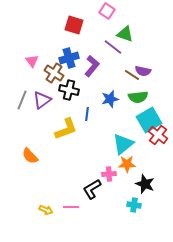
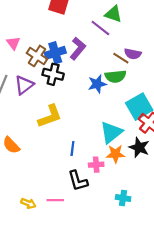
blue cross: (69, 58) -> (55, 53), moved
green semicircle: (138, 97) -> (115, 76), moved
blue line: (87, 114) -> (72, 149), moved
black star: (145, 184) -> (139, 147), moved
black L-shape: (92, 189) -> (78, 181), turned -75

